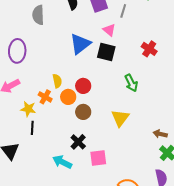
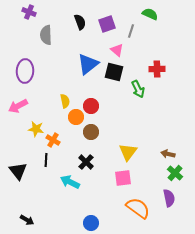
red cross: (149, 49) -> (157, 69), turned -35
green arrow: (131, 83) -> (138, 89), moved
orange cross: (45, 97) -> (53, 140), moved
yellow triangle: (120, 118) -> (128, 152), moved
black line: (32, 128) -> (46, 160), moved
pink square: (98, 158) -> (123, 178), moved

